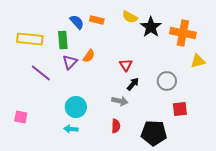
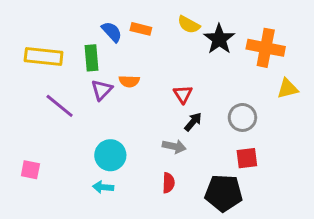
orange semicircle: (89, 56) -> (129, 81), turned 56
red square: (180, 109) -> (247, 158), moved

